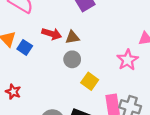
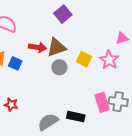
brown triangle: (72, 37) -> (56, 47), size x1.5
yellow square: (90, 81) -> (84, 59), moved

